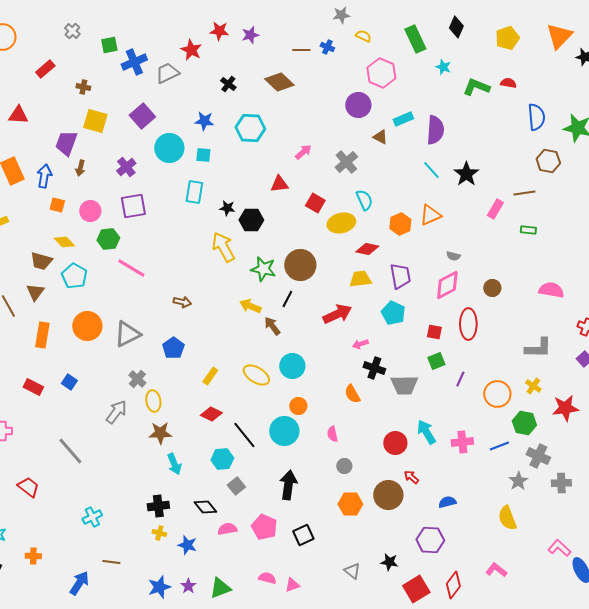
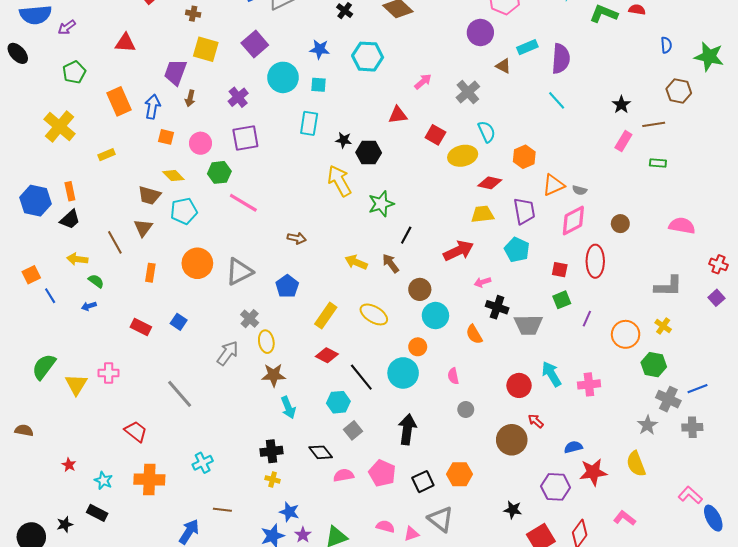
blue semicircle: (536, 117) -> (666, 45), size x0.6
black star: (466, 174) -> (621, 105), moved, size x0.7
orange triangle: (430, 215) -> (553, 185), moved
brown circle: (300, 265) -> (420, 289), moved, size x0.7
green star: (263, 269) -> (381, 204), turned -30
cyan pentagon: (74, 276) -> (184, 211), turned 30
yellow arrow: (250, 306) -> (356, 262), moved
orange rectangle: (42, 335) -> (150, 273), size x0.7
cyan circle: (292, 366) -> (435, 316), moved
yellow rectangle: (210, 376) -> (326, 316), size x1.4
red star: (565, 408) -> (593, 472), moved
blue line: (499, 446) -> (698, 389), moved
orange hexagon: (350, 504) -> (459, 474), moved
blue star: (187, 545) -> (289, 512), moved
orange cross: (33, 556) -> (149, 479), moved, size x1.8
gray triangle: (352, 571) -> (441, 519), moved, size x1.5

